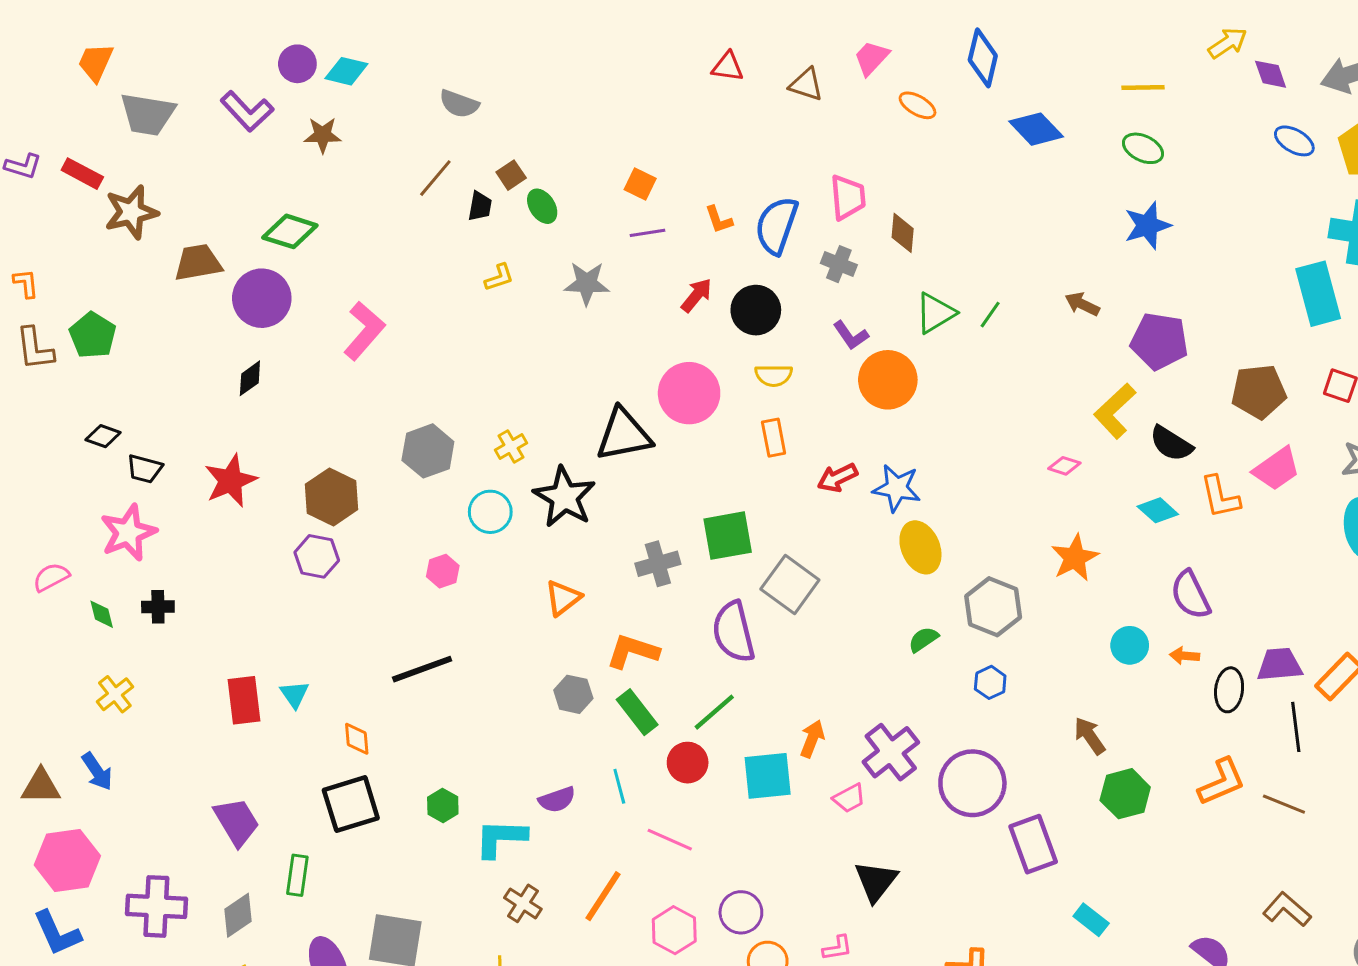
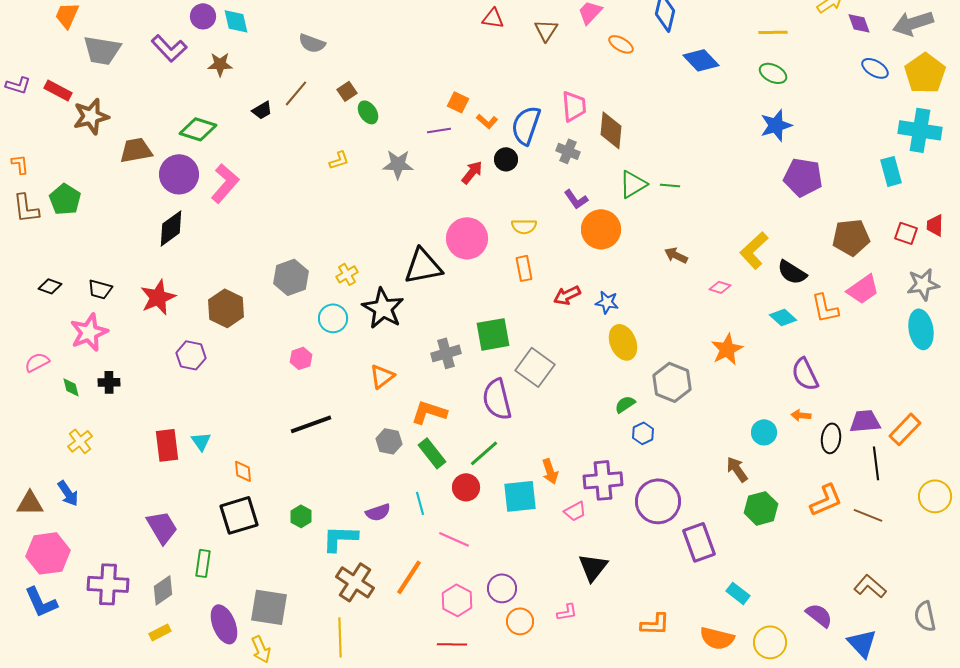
cyan diamond: (346, 71) -> (236, 21), turned 64
brown triangle: (806, 85) -> (546, 30), turned 45
orange square: (640, 184) -> (458, 102), moved
black trapezoid: (480, 206) -> (262, 110), moved, turned 50
orange L-shape: (719, 220) -> (487, 121), turned -30
brown diamond: (903, 233) -> (611, 130), size x1.4
cyan rectangle: (1318, 294) -> (891, 171), size x0.7
brown arrow: (1082, 304) -> (676, 255), moved
black circle: (756, 310) -> (506, 159), moved, size x0.7
green line: (990, 315) -> (670, 185), turned 60
pink L-shape: (364, 331) -> (225, 183), moved
purple pentagon: (1159, 341) -> (803, 177), moved
black diamond: (250, 378) -> (171, 228), size x1.5
black diamond: (103, 436) -> (50, 286), moved
blue star: (897, 488) -> (607, 302), size x0.7
purple hexagon: (317, 556) -> (191, 355), moved
cyan circle: (1130, 645) -> (764, 432), moved
black line: (422, 669) -> (311, 424), moved
blue hexagon: (990, 682) -> (643, 433), moved
orange arrow: (812, 739) -> (550, 471), turned 140
purple cross: (891, 752) -> (603, 480), turned 33
brown cross: (523, 903) -> (355, 582), size x1.5

